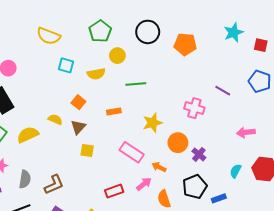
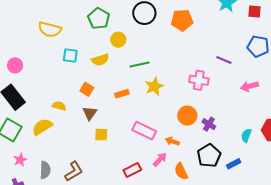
yellow semicircle: (55, 119) -> (59, 106), moved
yellow star: (152, 123) -> (154, 86), moved
pink arrow: (246, 132) -> (249, 86), moved

